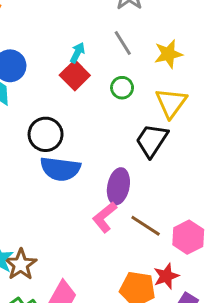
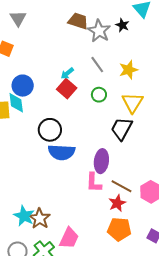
cyan arrow: (77, 53) -> (67, 73), turned -152
pink L-shape: (105, 217) -> (94, 183), turned -45
red star: (166, 276) -> (117, 203), moved

